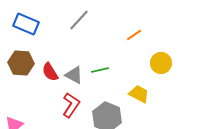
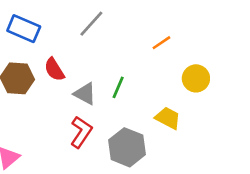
green line: (100, 70) -> (118, 87), turned -54
red semicircle: (50, 72) -> (54, 69), moved

